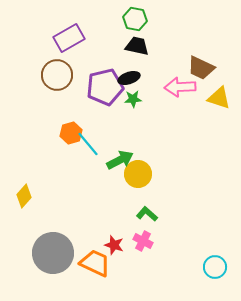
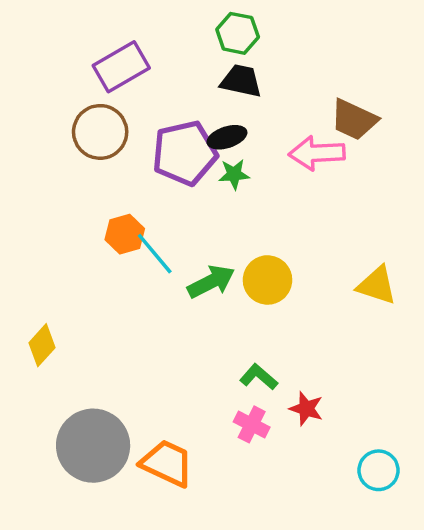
yellow triangle: (219, 98) -> (377, 285), moved
yellow circle: (138, 174) -> (268, 280), moved
red star: (114, 245) -> (306, 409), moved

